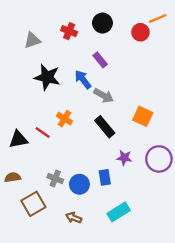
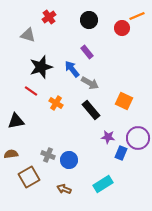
red cross: (69, 31) -> (49, 17), moved, turned 32
gray triangle: (32, 40) -> (28, 35), turned 35
black star: (47, 77) -> (41, 67), turned -30
red line: (43, 132) -> (31, 91), moved
blue rectangle: (105, 177) -> (121, 153), moved, turned 32

